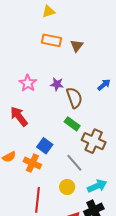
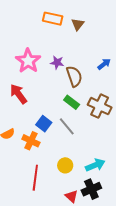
pink star: (28, 83) -> (28, 61), size x1.4
brown cross: (94, 141) -> (100, 106), moved
gray line: (74, 163) -> (67, 126), moved

